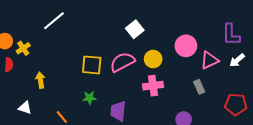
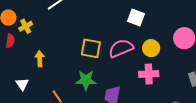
white square: (135, 29) -> (136, 18), turned -36
green star: (90, 98) -> (86, 80), size x1.5
white triangle: (25, 108) -> (22, 84), turned 32

